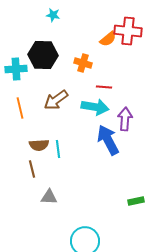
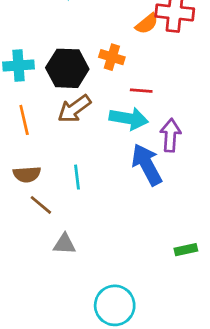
black hexagon: (43, 55) -> (67, 68), moved
brown semicircle: (39, 145) -> (27, 174), moved
brown line: (32, 169) -> (41, 205), turned -36

